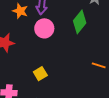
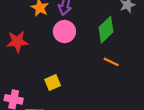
orange line: (99, 65) -> (111, 62), moved

